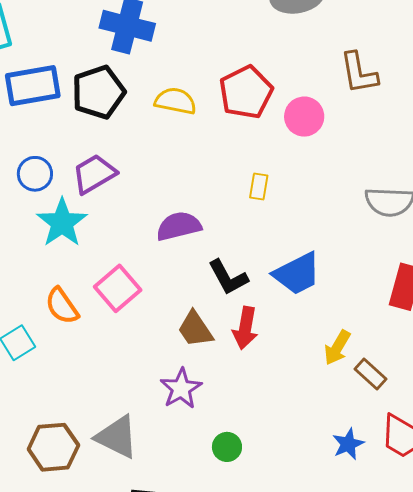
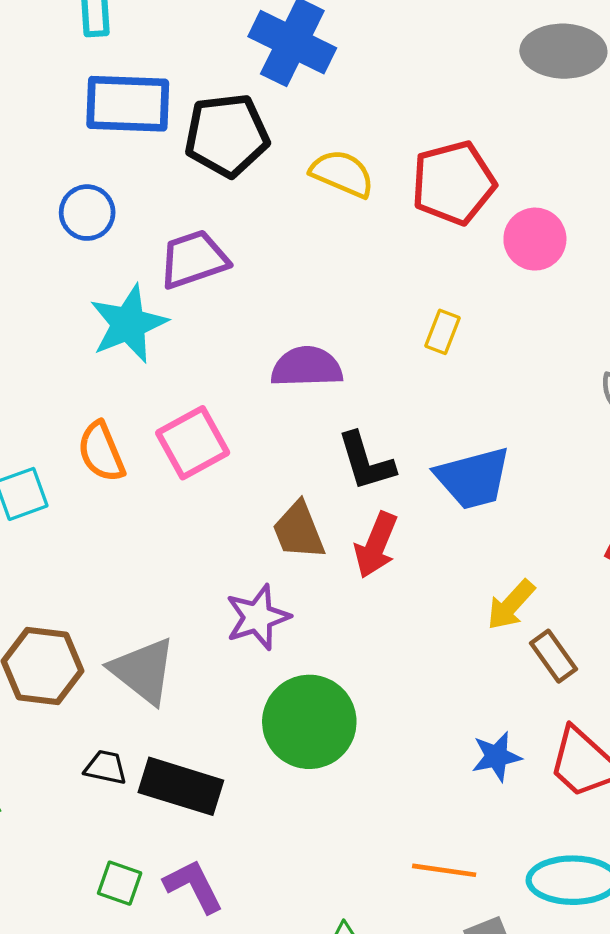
blue circle: (35, 174) -> (87, 213), moved
green circle: (227, 447) -> (309, 722), size x2.0

